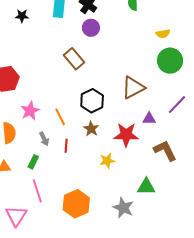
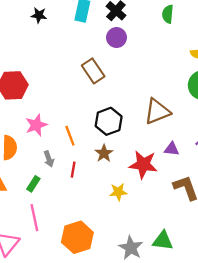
green triangle: (146, 187) -> (163, 241), moved

